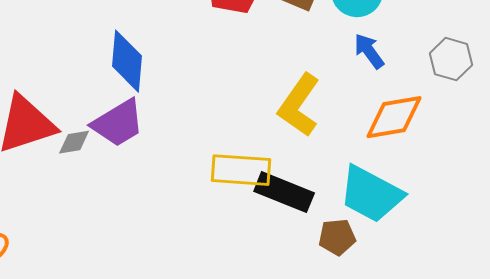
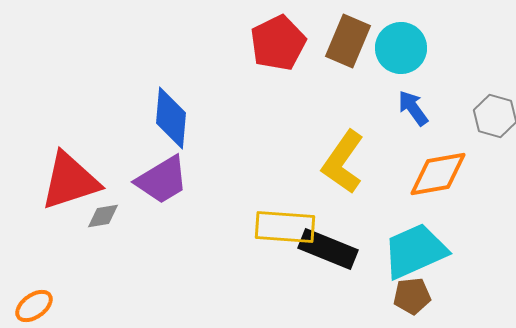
gray diamond: (74, 142) -> (103, 216), moved
cyan trapezoid: (371, 194) -> (415, 251), turned 128
brown pentagon: (337, 237) -> (412, 296), moved

